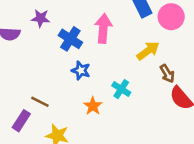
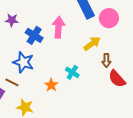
blue star: (81, 70) -> (23, 62), moved, size x1.5
brown arrow: (167, 74) -> (106, 60), turned 32

